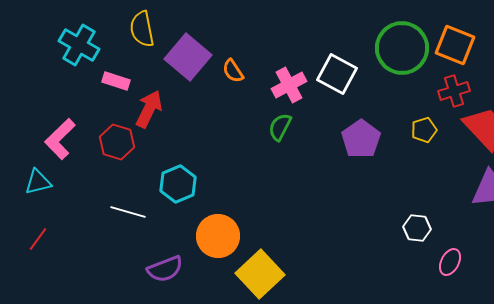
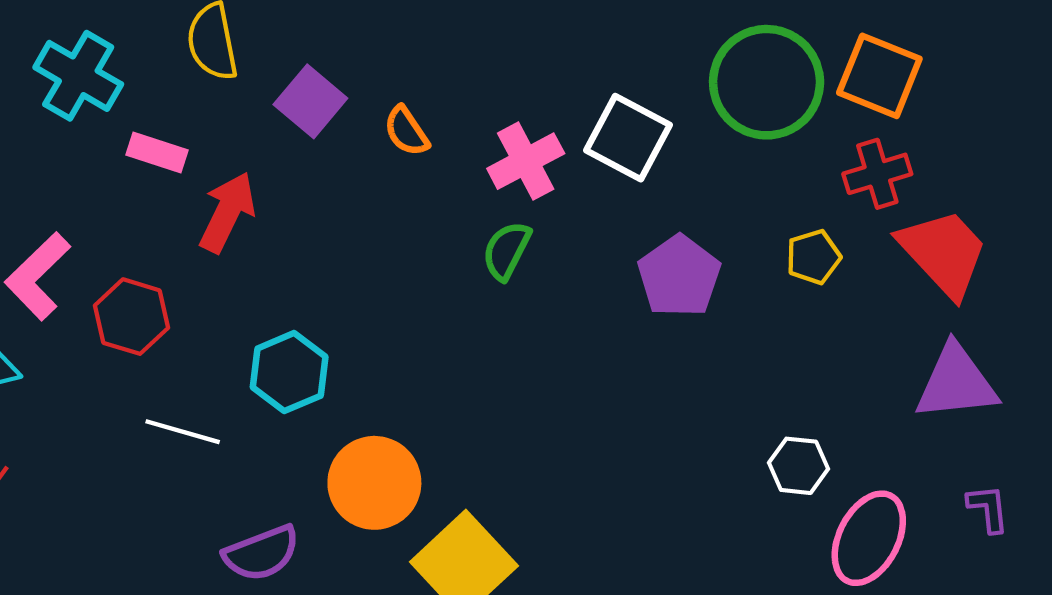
purple square: (188, 57) -> (310, 101), size x0.7
red hexagon: (117, 142) -> (131, 317), moved
pink ellipse: (450, 262) -> (869, 538), size x1.6

